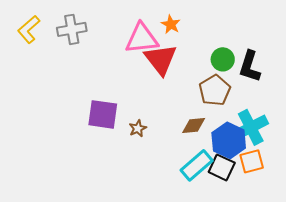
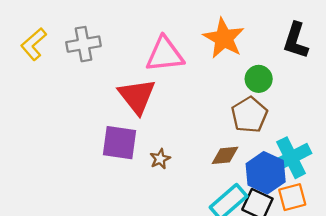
orange star: (171, 24) -> (224, 38), moved, size x1.8
red triangle: (161, 59) -> (137, 96), moved
black L-shape: (250, 66) -> (296, 41), moved

